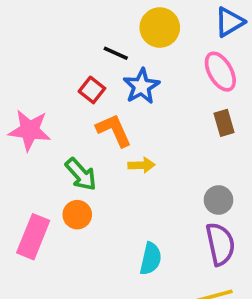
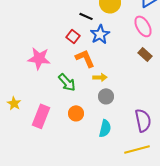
brown rectangle: (224, 123) -> (145, 54), turned -32
gray circle: (218, 200) -> (106, 96), moved
orange circle: (77, 215) -> (76, 113), moved

